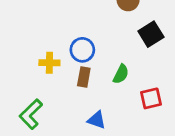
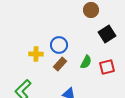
brown rectangle: (84, 77) -> (60, 64), turned 32
red square: (151, 98) -> (107, 67), moved

